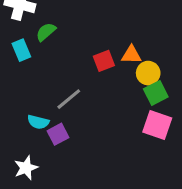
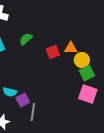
green semicircle: (46, 32) -> (26, 39), moved
gray line: (69, 99) -> (33, 112), moved, turned -42

